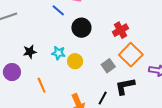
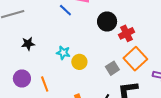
black circle: (81, 28) -> (107, 22), moved
black star: (30, 52) -> (28, 44), moved
purple circle: (12, 72) -> (22, 78), moved

